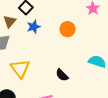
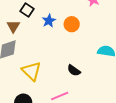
blue star: (34, 27) -> (49, 21), moved

